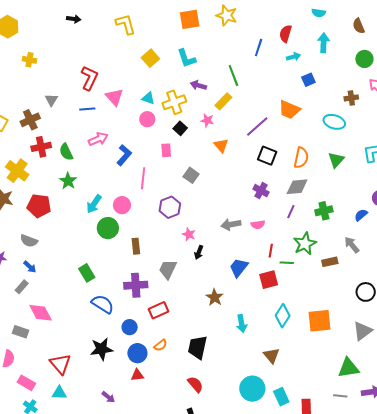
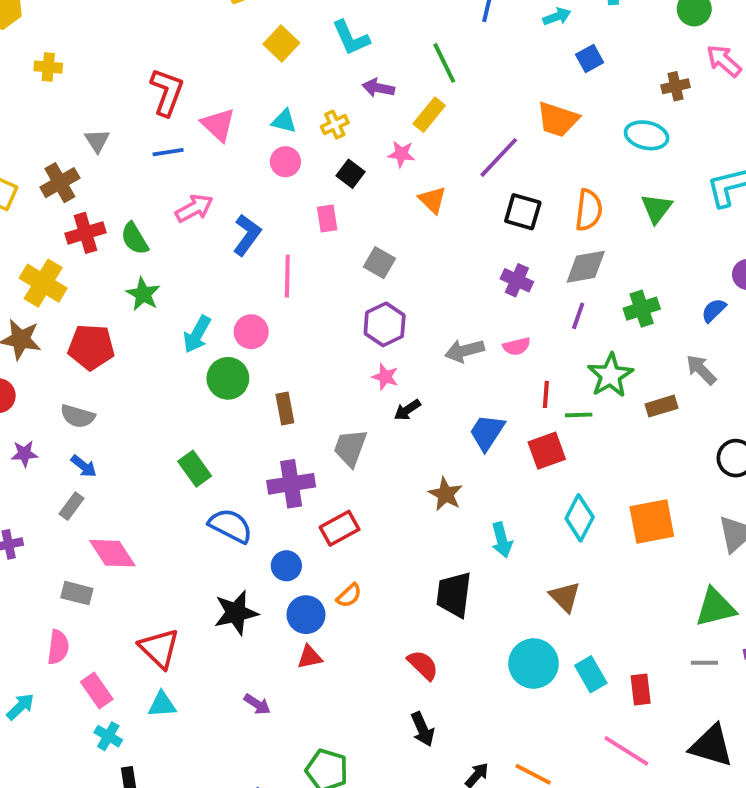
yellow cross: (174, 102) -> (335, 125), size x0.6
purple hexagon: (170, 207) -> (385, 324), moved
black arrow: (199, 252) -> (407, 410), turned 40
black trapezoid: (197, 347) -> (454, 594), moved
pink rectangle: (26, 383) -> (97, 690), turned 30

